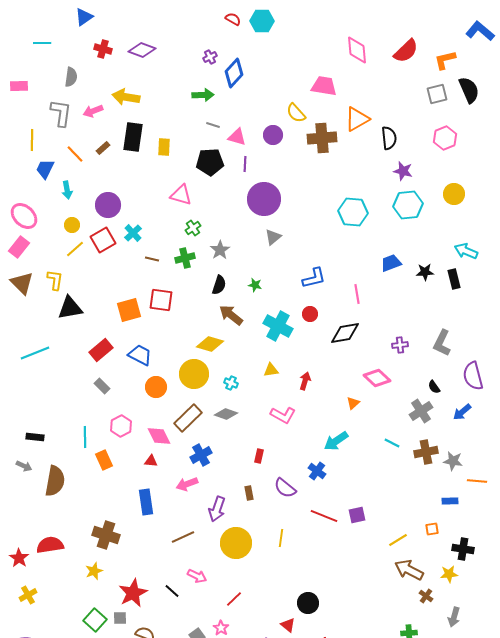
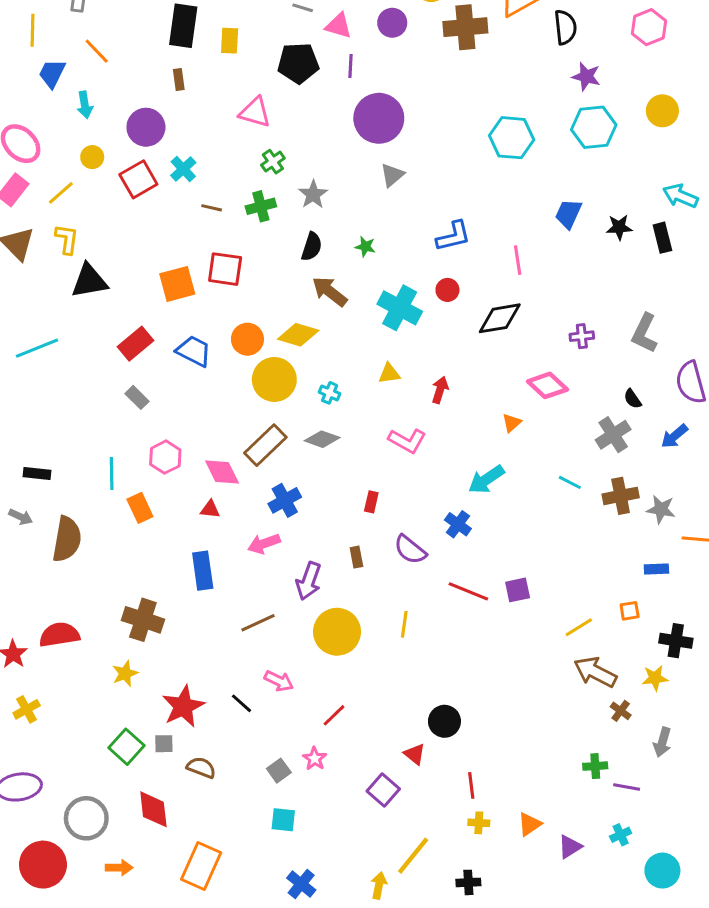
brown rectangle: (103, 148) -> (179, 79), moved, turned -56
yellow line: (75, 249) -> (61, 193), moved
blue trapezoid: (391, 263) -> (568, 214), turned -45
orange circle: (156, 387) -> (247, 339), moved

